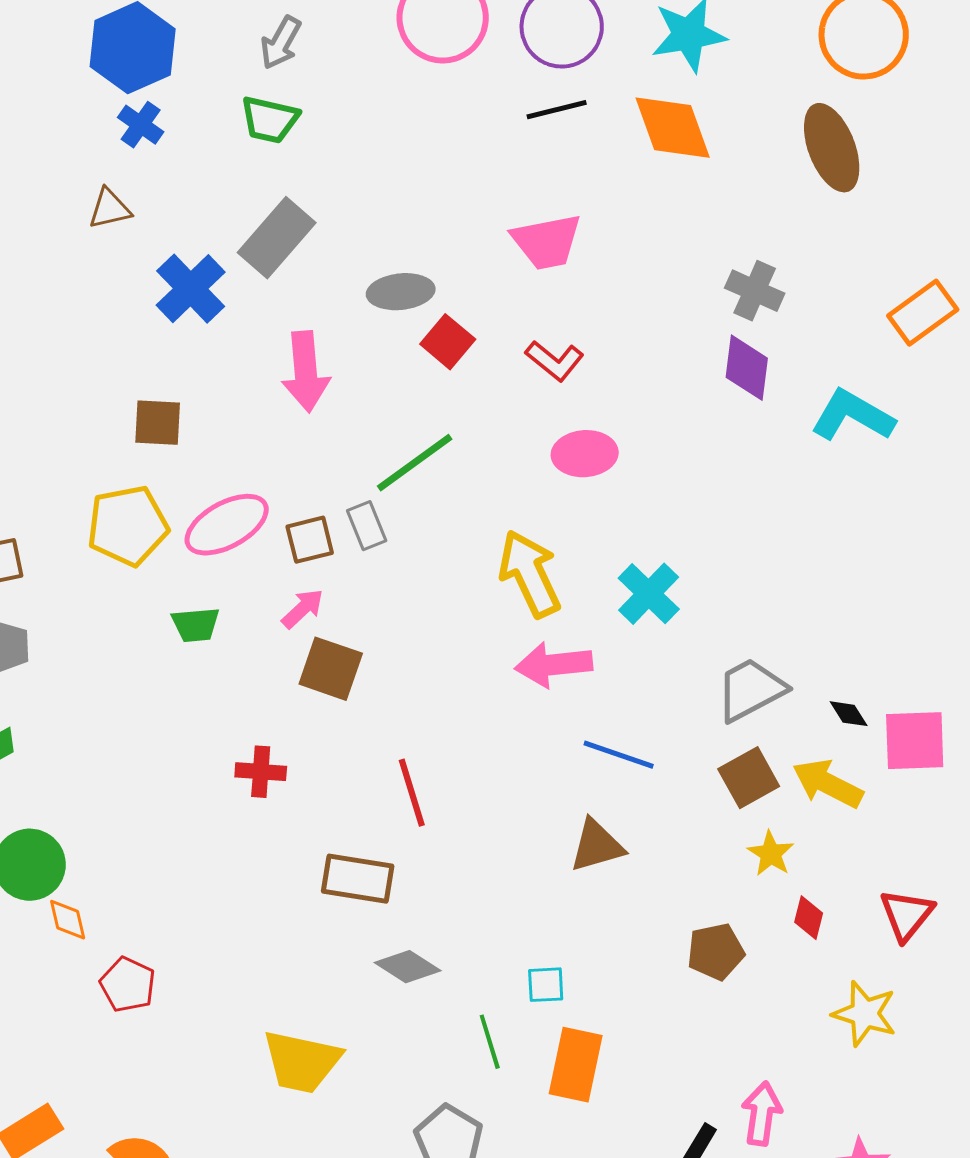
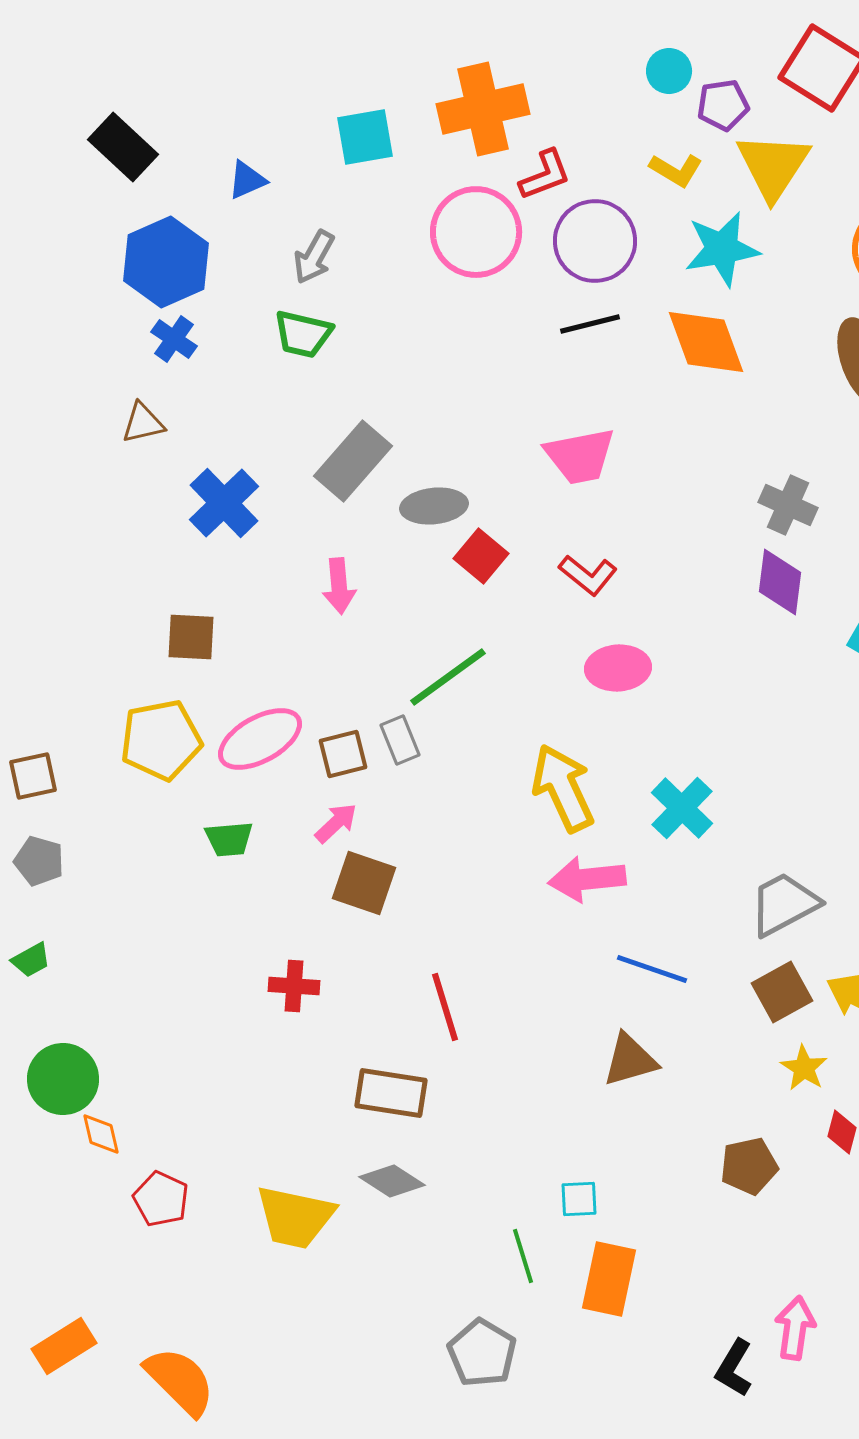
gray rectangle: (277, 238) -> (353, 461), moved
pink arrow: (306, 372) -> (339, 586), size x0.7
gray diamond: (408, 967) -> (392, 1181), moved
yellow trapezoid: (302, 1062) -> (295, 1217), moved

